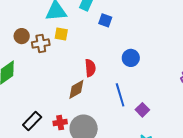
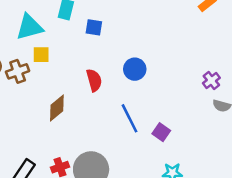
red semicircle: (90, 68) -> (94, 80), moved
brown diamond: (76, 89) -> (57, 108), moved

